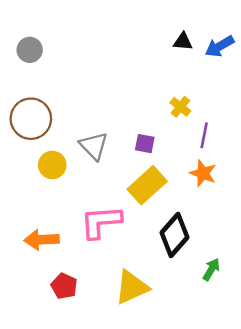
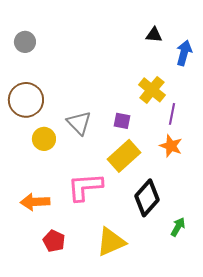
blue arrow: (220, 46) -> (184, 53), moved, turned 135
yellow cross: (180, 107) -> (152, 90), size x1.5

